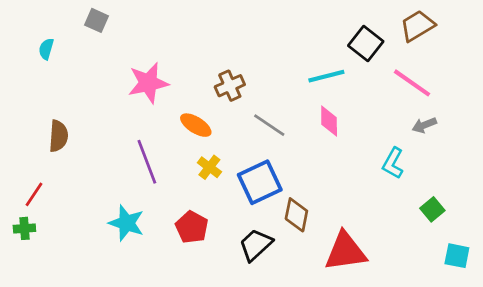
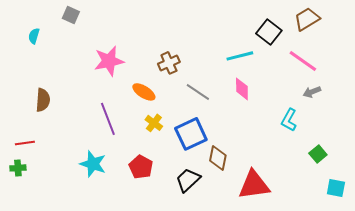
red line: (34, 194) -> (25, 143), turned 48

